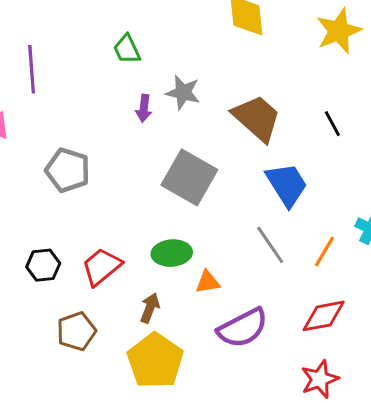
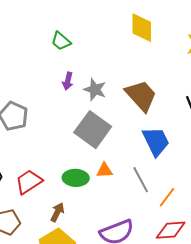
green trapezoid: (127, 49) -> (61, 41), turned -30
gray star: (183, 92) -> (95, 90), moved
orange line: (325, 252) -> (167, 197), moved
orange triangle: (208, 282) -> (104, 170), moved

